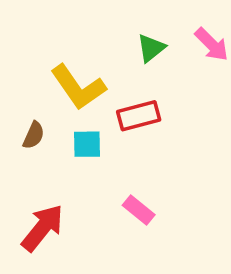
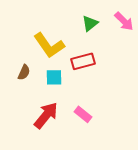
red arrow: (43, 228) -> (46, 115), moved

